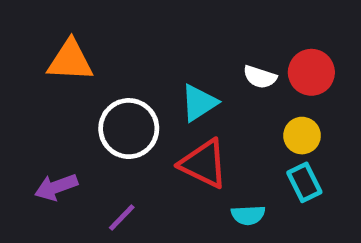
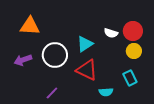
yellow circle: (302, 136) -> (134, 51), moved
purple arrow: (56, 187) -> (23, 60), moved

